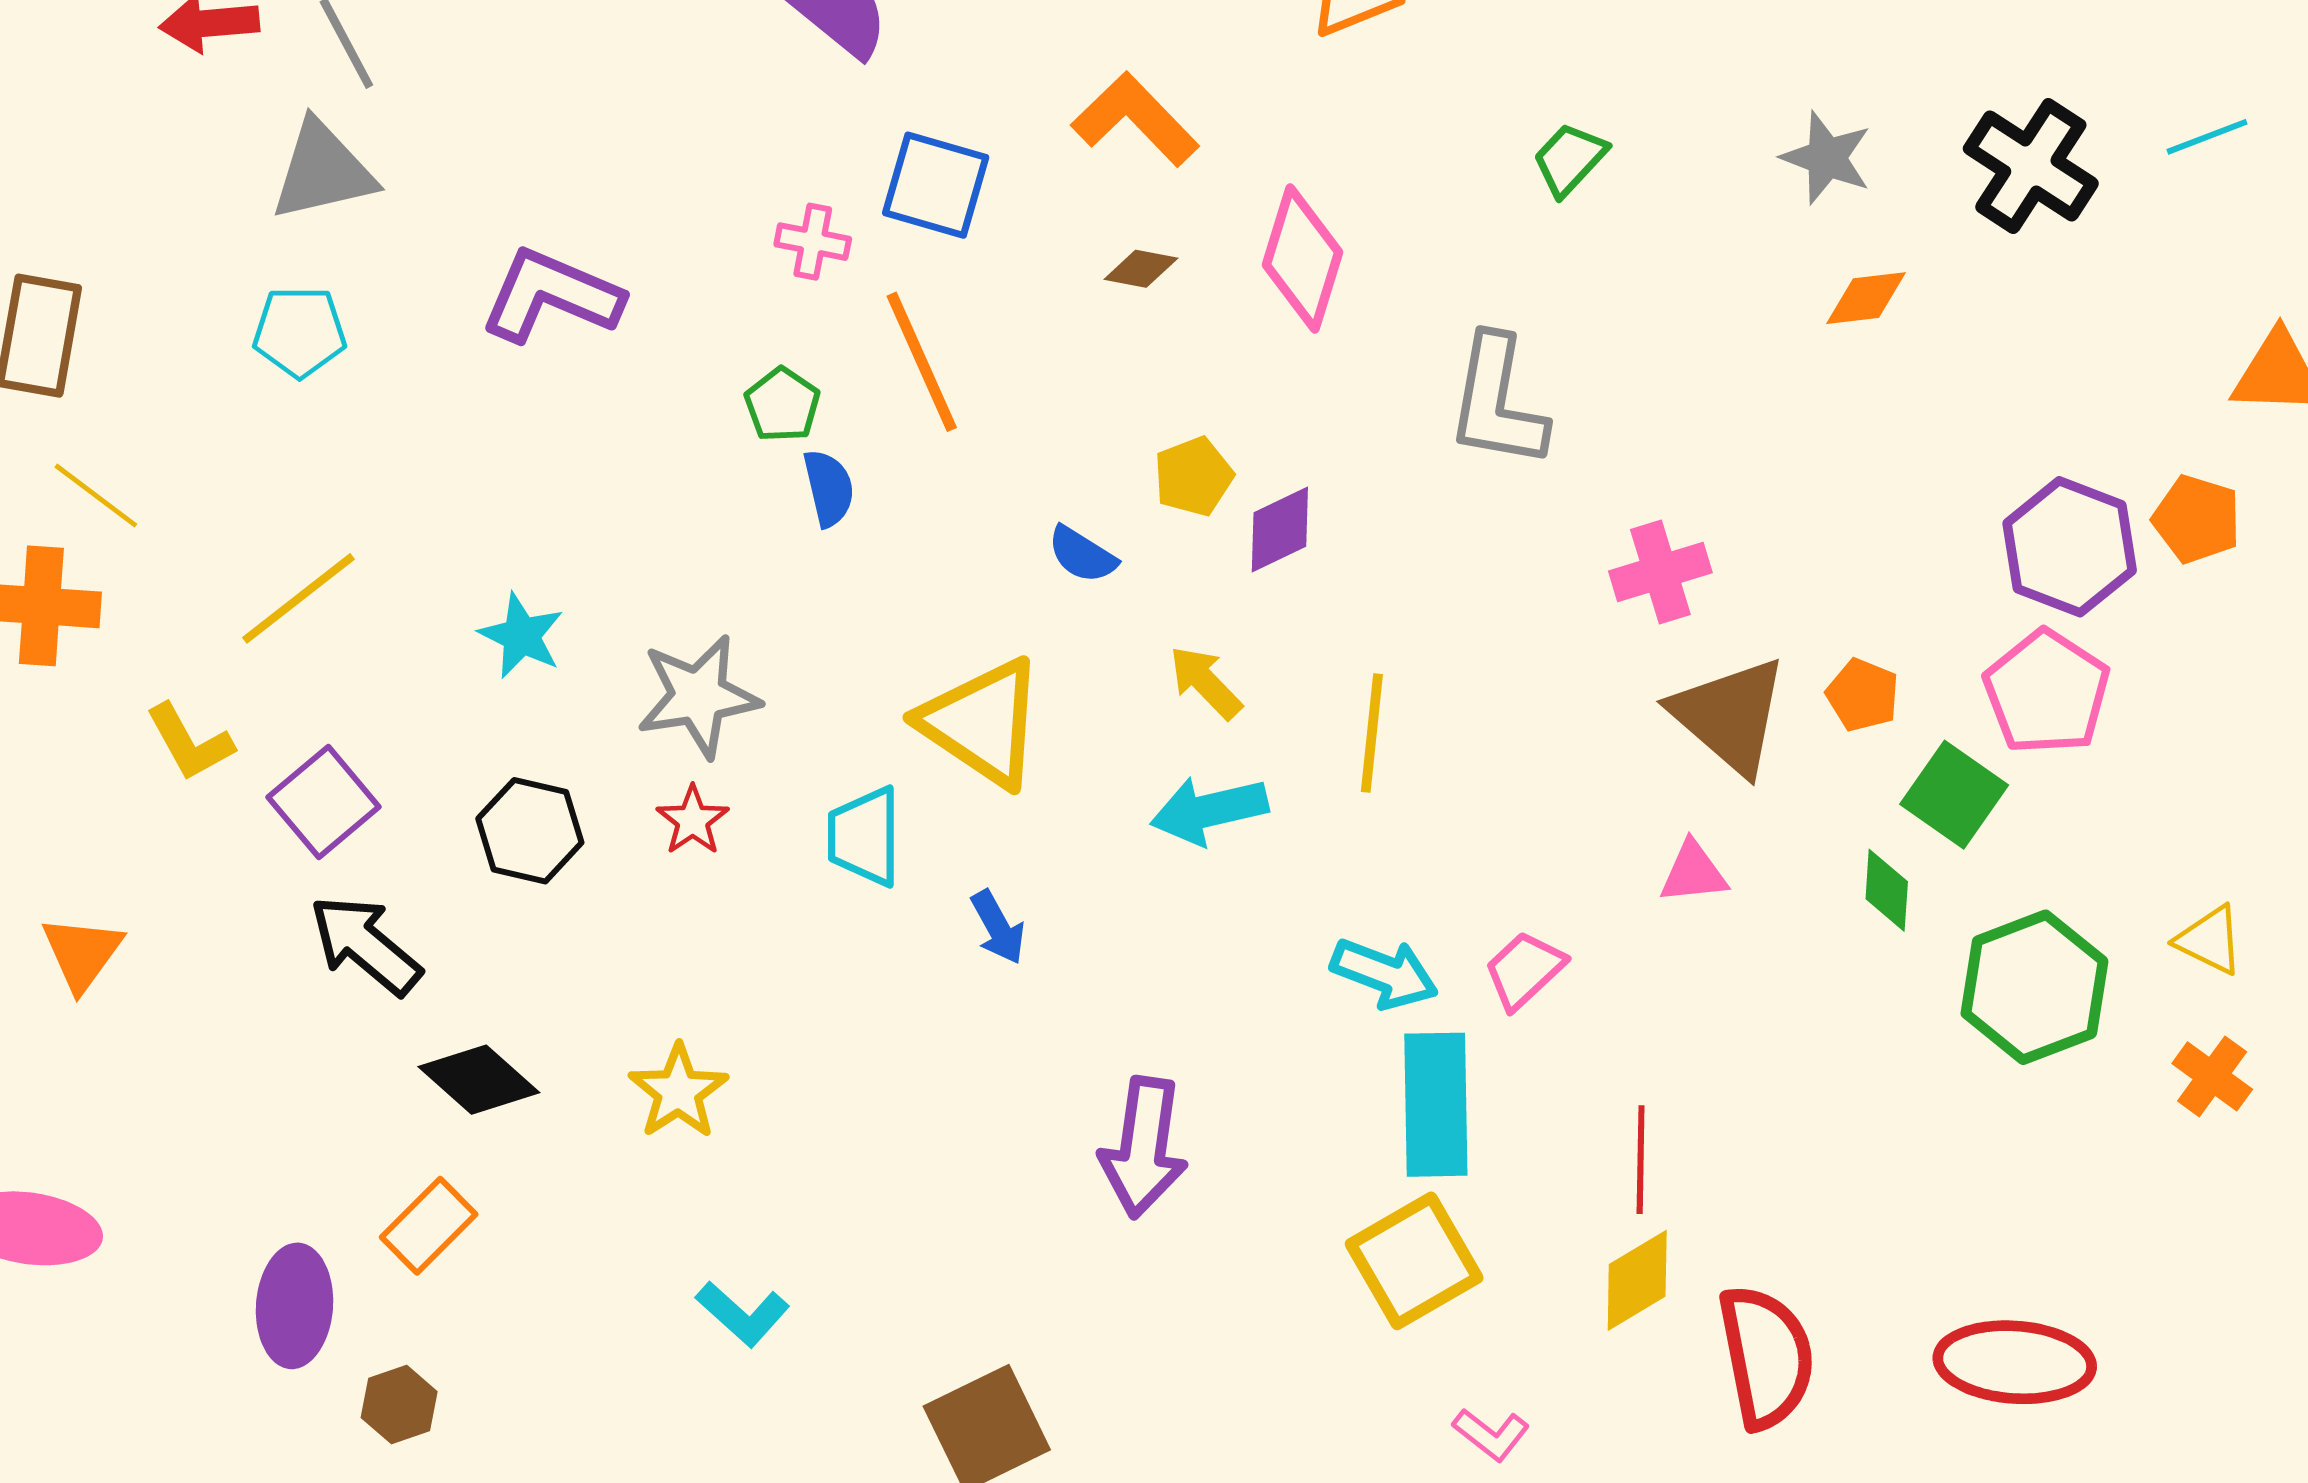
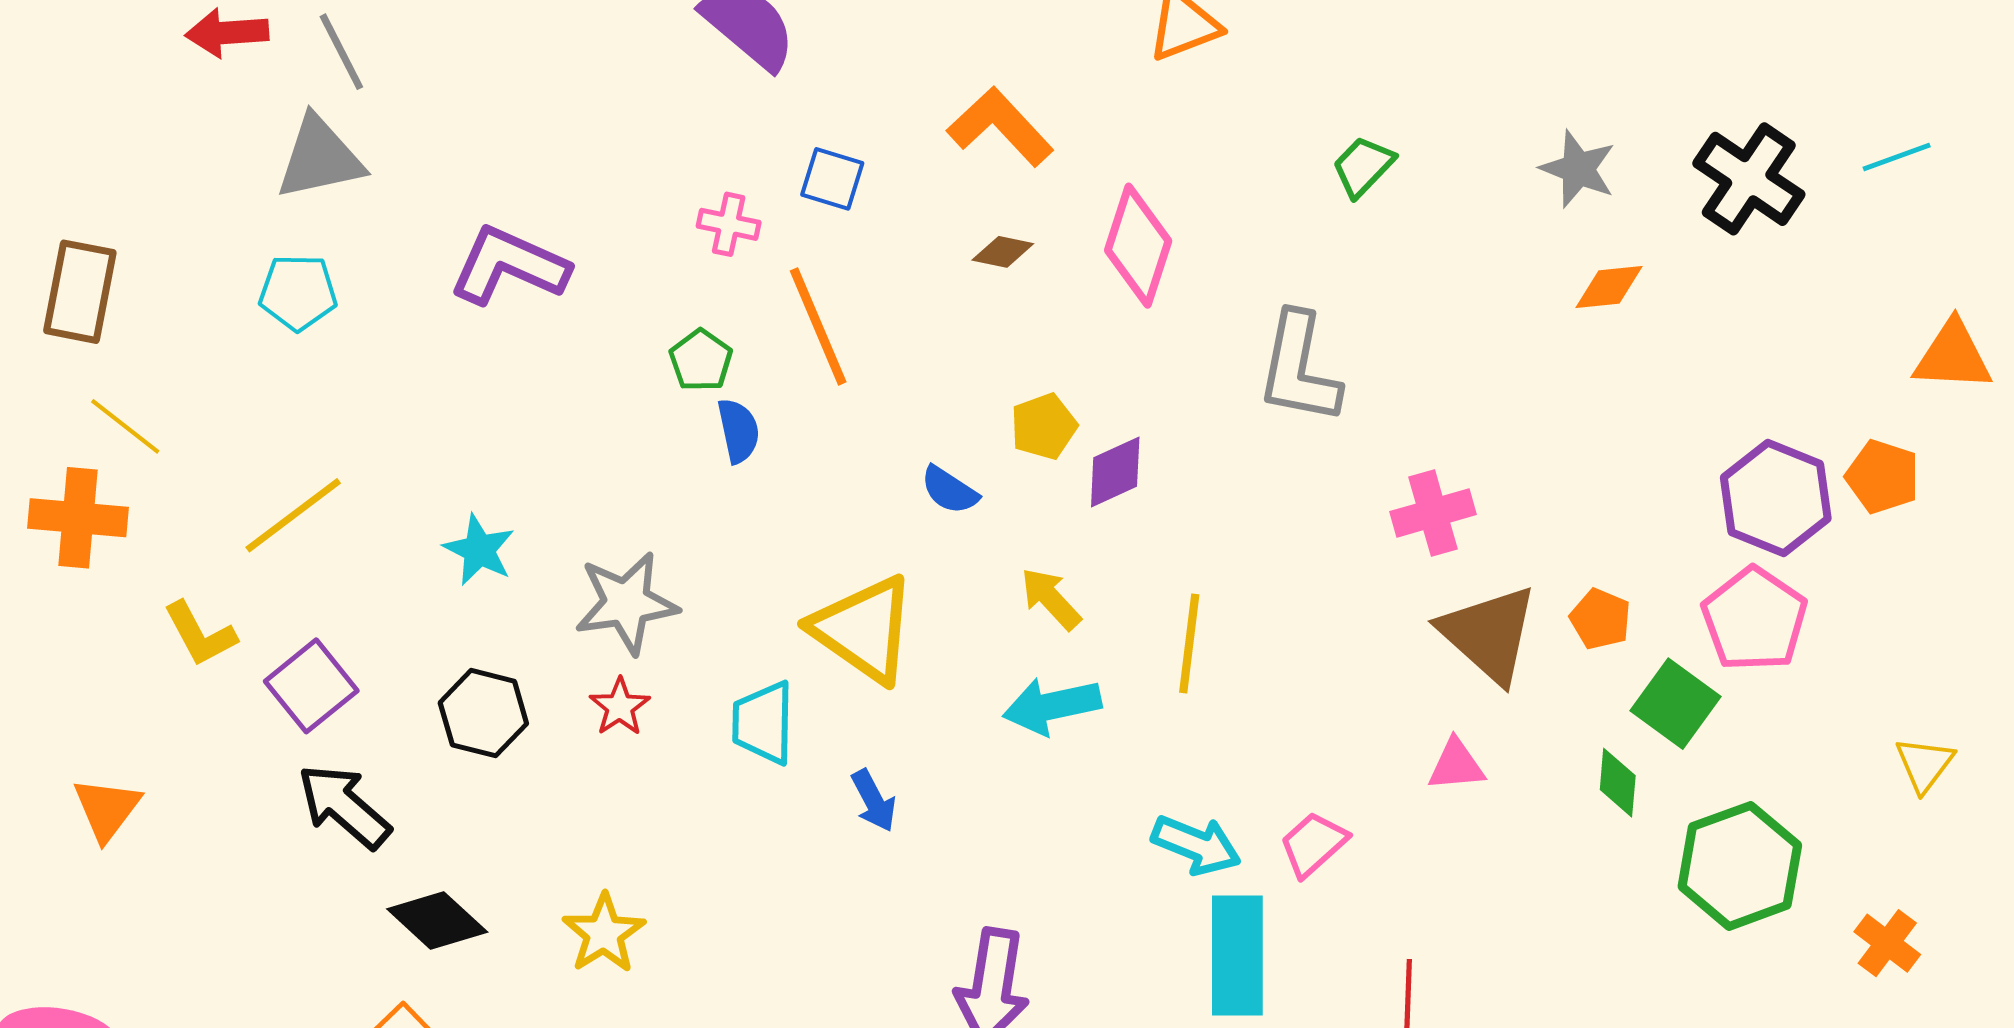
blue square: (936, 185) -> (832, 179), size x0.7
yellow triangle: (2210, 940) -> (1925, 764), moved, turned 40

